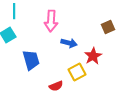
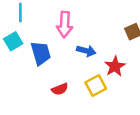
blue trapezoid: (31, 60) -> (41, 53), moved
red semicircle: (56, 86) -> (60, 89), moved

